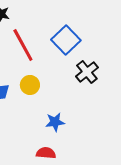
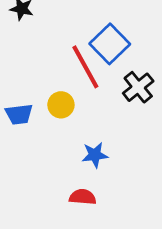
red line: (23, 45) -> (85, 67), moved

